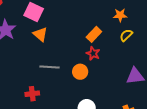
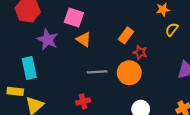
orange rectangle: (94, 34) -> (126, 35), moved
orange circle: (80, 72) -> (129, 73), size x1.5

